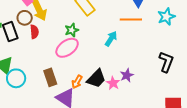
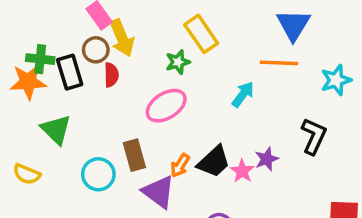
cyan star: (166, 17) -> (336, 80), moved
green star: (72, 30) -> (178, 62), moved
black L-shape: (166, 62) -> (314, 136), moved
cyan circle: (16, 78) -> (98, 174), moved

